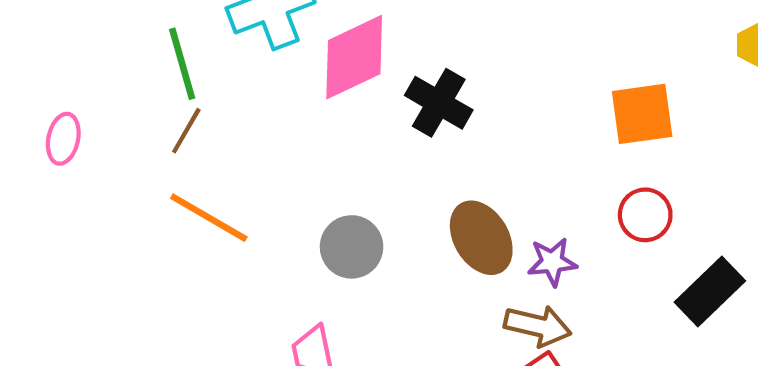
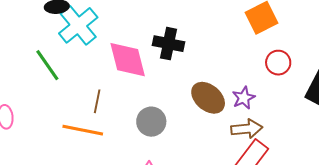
pink diamond: (354, 57) -> (128, 60), moved, turned -60
brown line: (186, 131) -> (97, 101), moved

